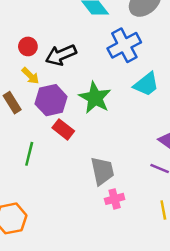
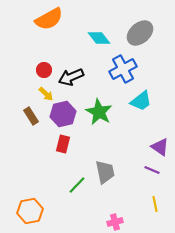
red rectangle: (63, 129) -> (63, 144), moved, turned 66
green line: (29, 154) -> (77, 185), moved, turned 30
pink cross: (115, 199) -> (115, 222), moved

